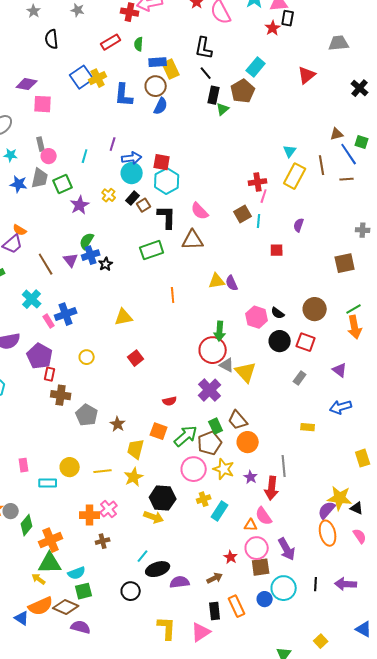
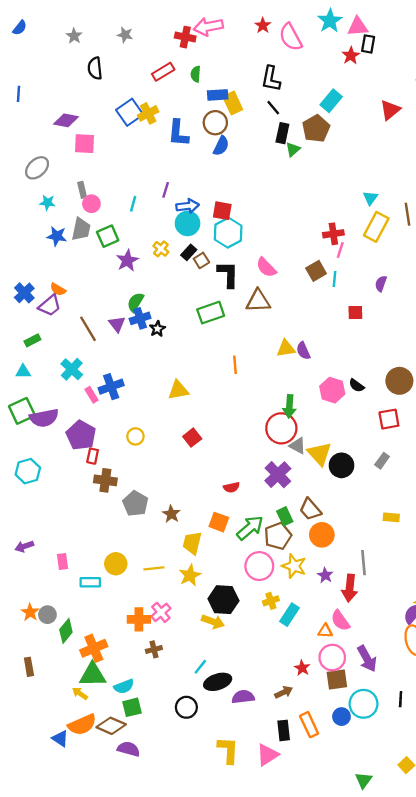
black circle: (280, 341) -> (341, 465), moved
red square: (306, 342) -> (389, 419), turned -30

